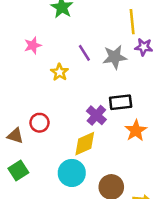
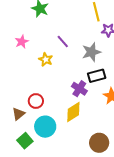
gray star: (115, 57) -> (91, 52), moved
brown triangle: (15, 136) -> (19, 114), turned -48
cyan circle: (72, 173) -> (45, 127), moved

